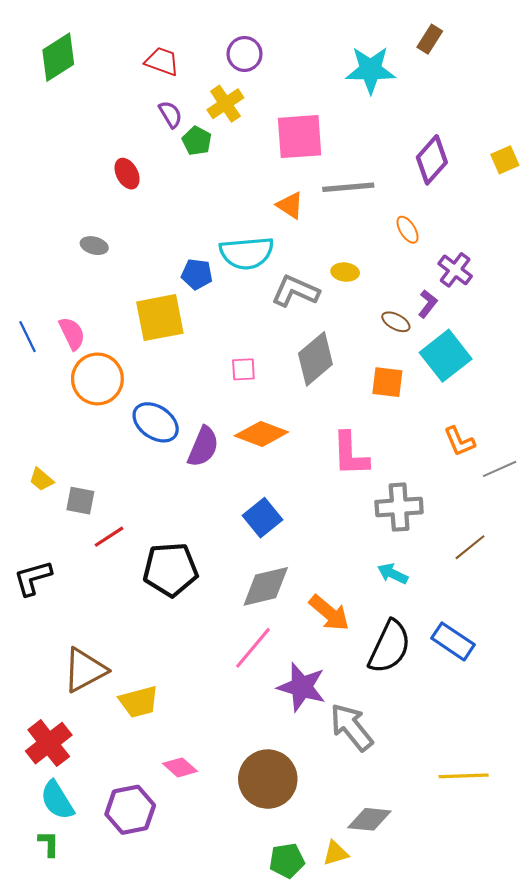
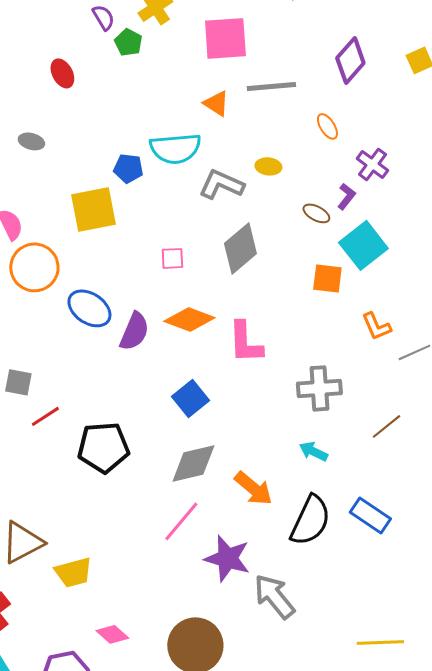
orange square: (387, 382) -> (327, 278), moved
pink L-shape: (350, 454) -> (245, 342), moved

